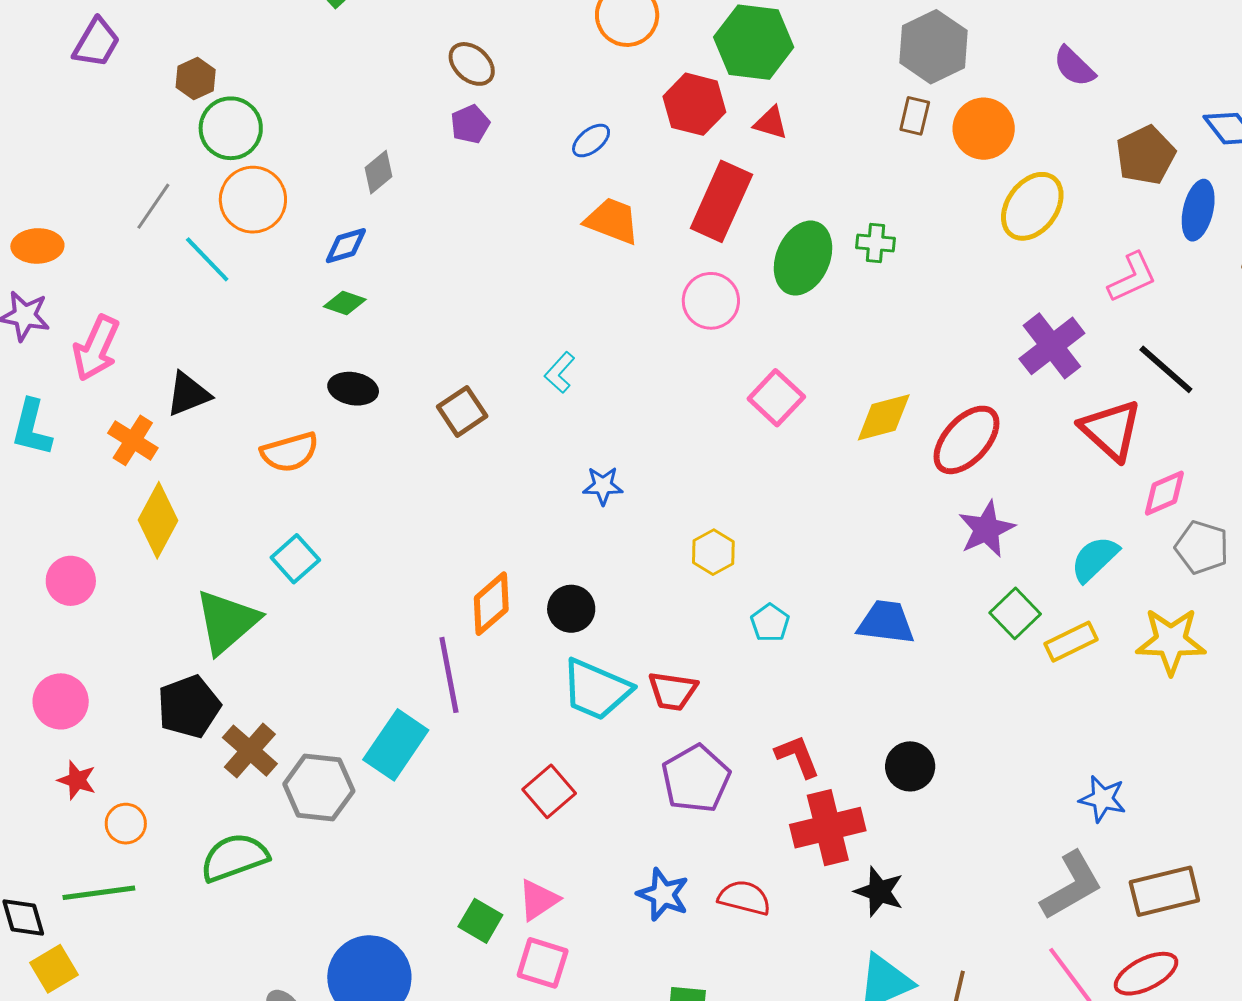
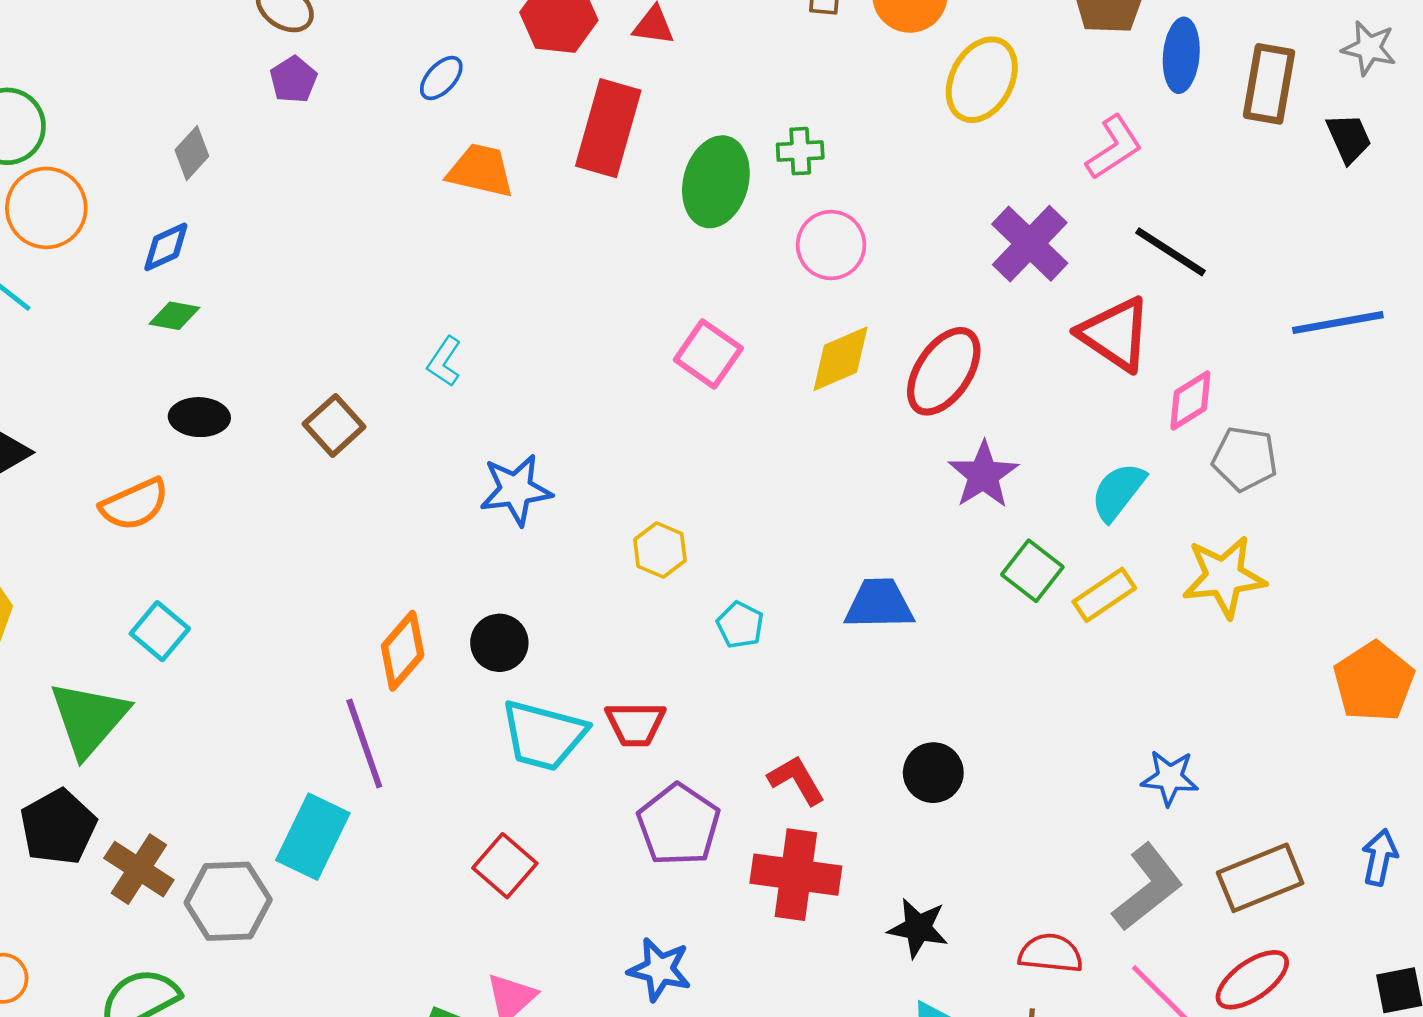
pink circle: (711, 301) -> (831, 245), moved
blue star: (603, 486) -> (516, 490), size x1.5
red cross: (828, 828) -> (796, 875), moved, turned 30
red semicircle: (744, 898) -> (1051, 953), moved

